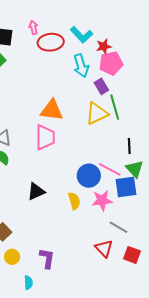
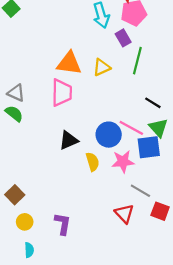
green line: (115, 107) -> (137, 61), turned 30
yellow triangle: (97, 113) -> (102, 67), moved, size x0.7
black line: (129, 146) -> (153, 103), turned -56
black triangle: (36, 191) -> (69, 140), moved
red square: (132, 255) -> (160, 211), moved
cyan semicircle: (28, 283) -> (29, 250), moved

